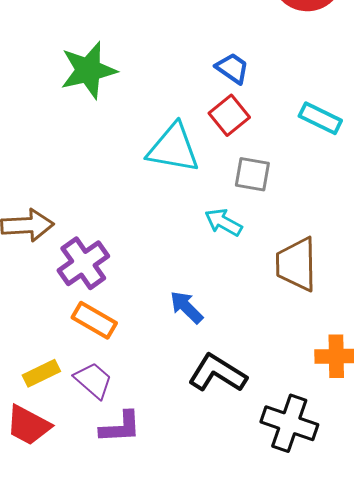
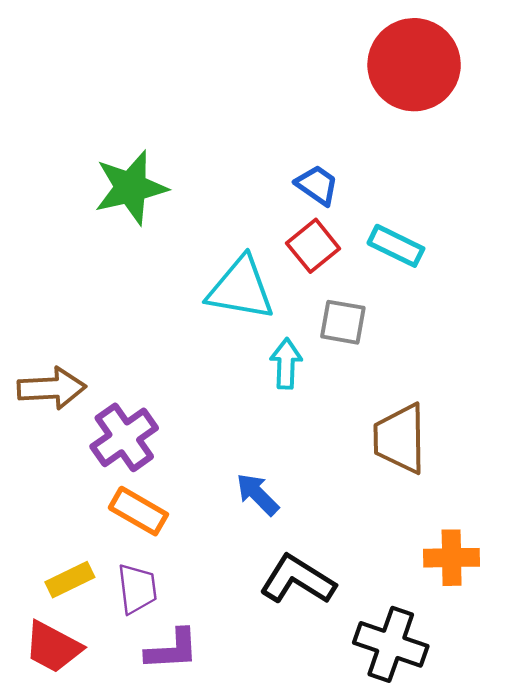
cyan rectangle: (320, 118) -> (396, 246), moved
cyan arrow: (223, 222) -> (286, 364), moved, turned 63
purple trapezoid: (93, 380) -> (137, 589), turned 42

